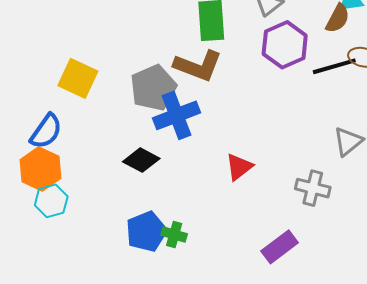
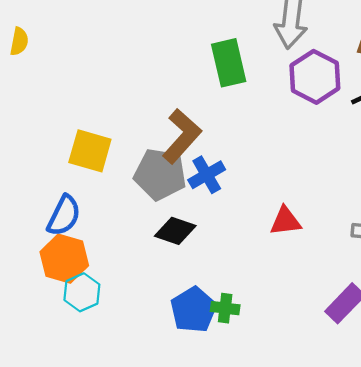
brown L-shape: (198, 66) -> (182, 136), moved, turned -60
gray pentagon: (153, 88) -> (160, 174), moved, turned -30
blue cross: (176, 115) -> (207, 175), size x0.7
red triangle: (239, 167) -> (286, 221), turned 40

